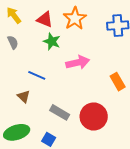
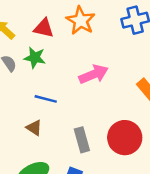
green star: (52, 41) -> (35, 58), moved
gray rectangle: (60, 112) -> (82, 140), turned 54

